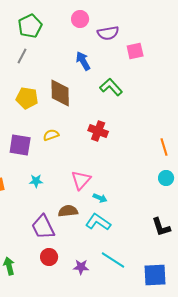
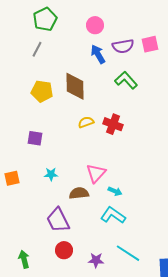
pink circle: (80, 19) -> (95, 25), moved
purple semicircle: (108, 33) -> (123, 46), moved
yellow semicircle: (51, 135) -> (86, 122), moved
purple square: (20, 145) -> (35, 138), size x0.7
brown semicircle: (68, 211) -> (79, 193), moved

